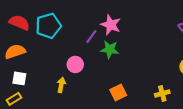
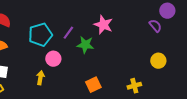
pink star: (111, 25) -> (103, 25), moved
cyan pentagon: (48, 26) -> (40, 35), moved

